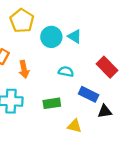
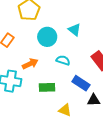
cyan circle: (51, 37) -> (47, 37), moved
orange arrow: (24, 69) -> (30, 64), moved, turned -112

